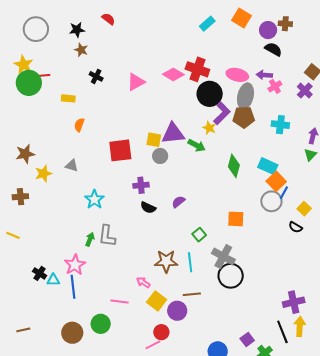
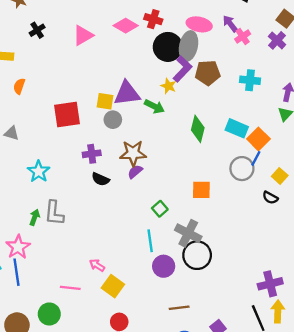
red cross: (197, 69) -> (153, 19), size x0.7
purple arrow: (264, 75) -> (230, 24), turned 49
black cross: (96, 76) -> (37, 30), turned 32
gray ellipse: (245, 96) -> (189, 46), moved
orange square: (276, 181) -> (258, 139), moved
brown star: (166, 261) -> (133, 153), moved
brown line: (192, 294) -> (179, 308), moved
purple circle: (177, 311) -> (164, 266), moved

